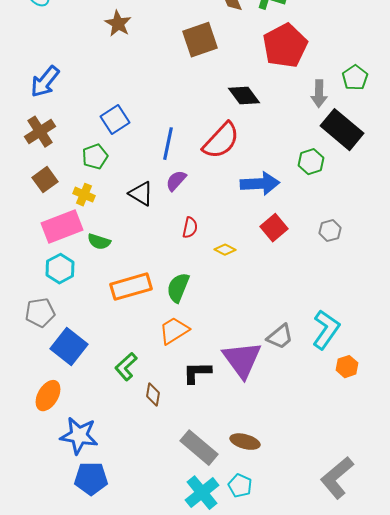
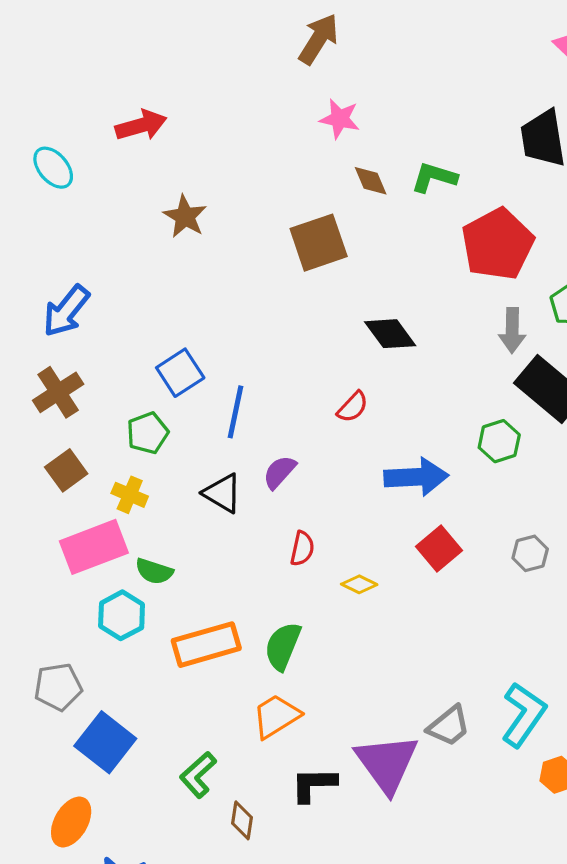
red pentagon: (285, 46) -> (498, 244), moved
red semicircle: (221, 141) -> (353, 407), size x0.5
blue line: (168, 144) -> (235, 412), moved
cyan hexagon: (60, 269) -> (122, 615), moved

